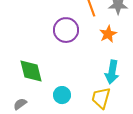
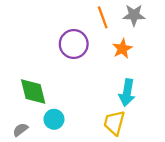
cyan circle: (62, 95) -> (54, 119), moved

